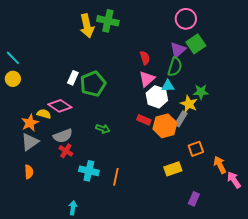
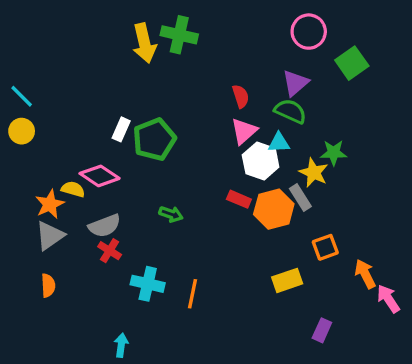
green square: (196, 44) -> (352, 63), moved
green semicircle: (175, 67) -> (290, 111), turned -84
gray rectangle: (181, 119) -> (300, 198), turned -63

